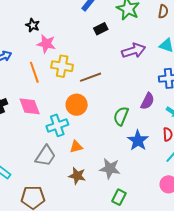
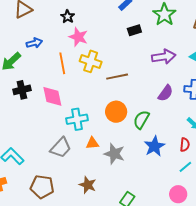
purple semicircle: (147, 101) -> (166, 93), moved
orange circle: (77, 105) -> (116, 112), moved
gray star: (110, 169) -> (114, 154), moved
brown star: (77, 176) -> (88, 185), moved

